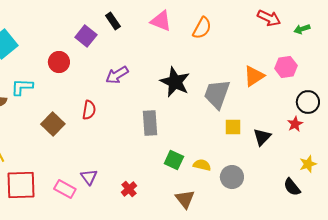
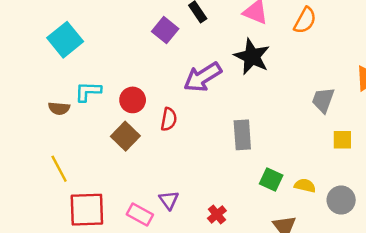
red circle: (59, 62) -> (133, 100), moved
purple arrow: (117, 75) -> (202, 77), size x1.4
black star: (175, 82) -> (252, 57), moved
gray trapezoid: (217, 94) -> (323, 100), size x0.7

